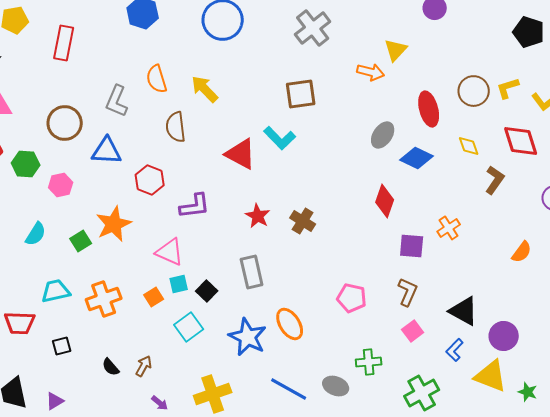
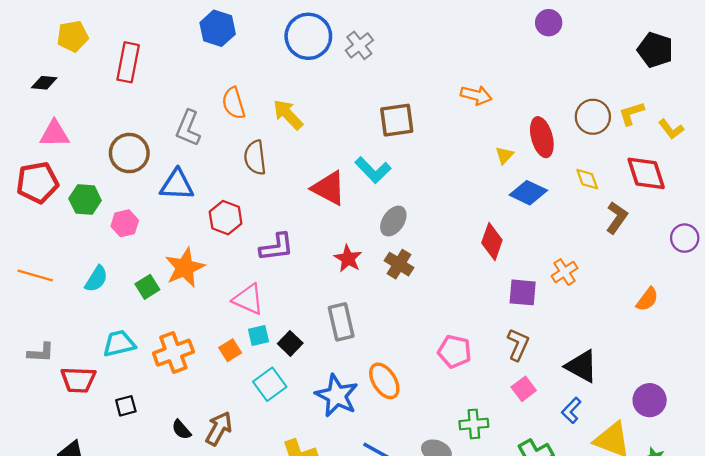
gray cross: (313, 28) -> (359, 45), moved, size x0.7
yellow triangle: (396, 50) -> (504, 155), moved, size x0.7
gray ellipse: (383, 135) -> (393, 221), moved
purple circle: (504, 336) -> (650, 400), moved
brown arrow: (144, 366) -> (219, 428), size x1.4

